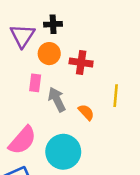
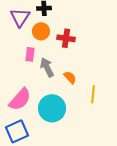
yellow line: (116, 96) -> (93, 94), moved

